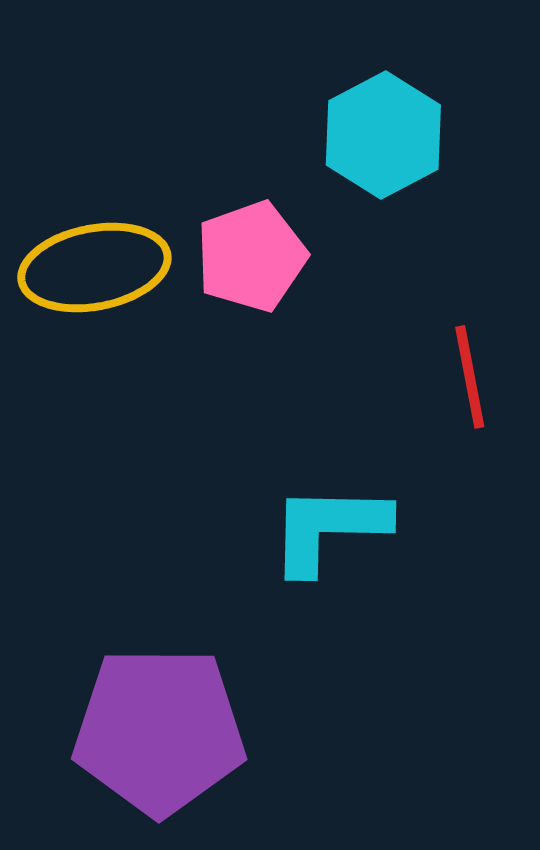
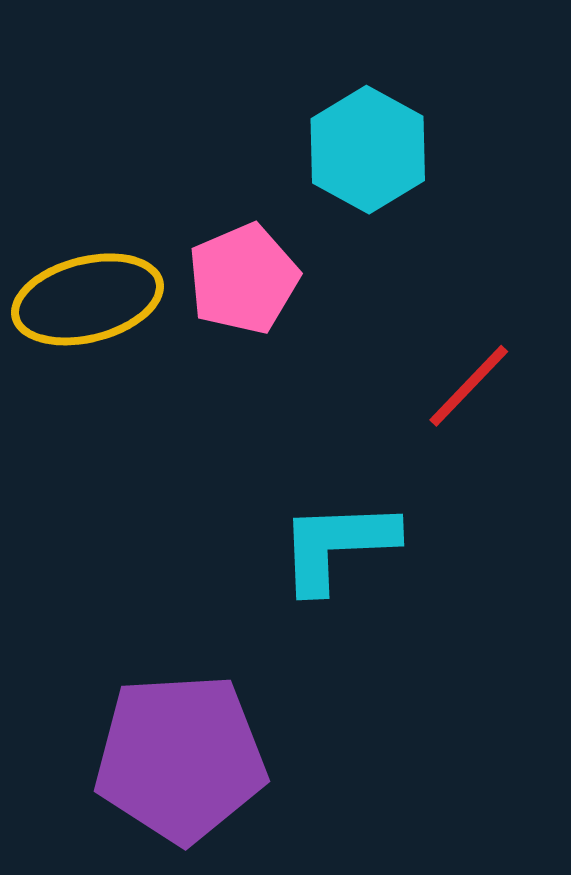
red line: (470, 377) -> (469, 386), turned 58

